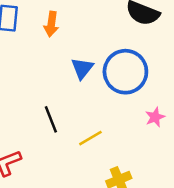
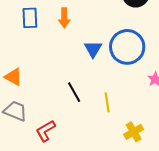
yellow line: (90, 138) -> (107, 102), turned -60

